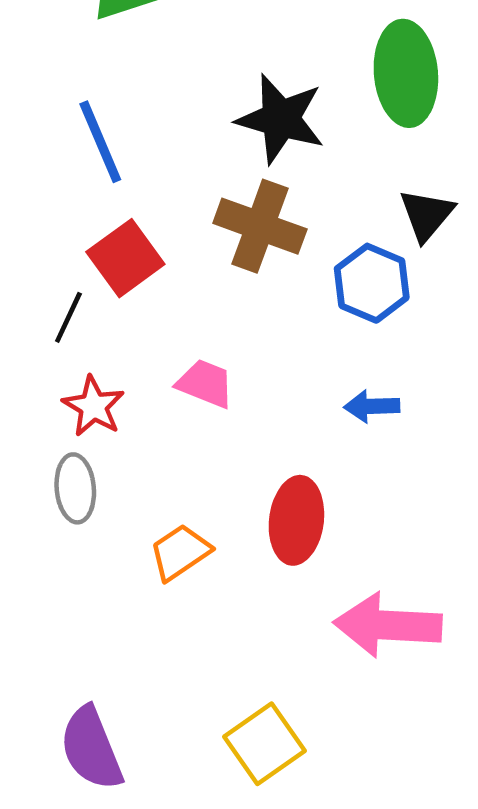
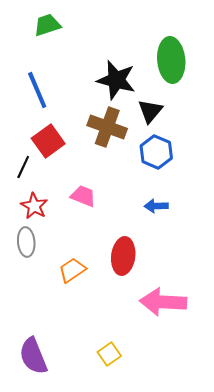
black triangle: (426, 215) -> (150, 111), moved
yellow square: (265, 744) -> (109, 354), size x0.7

